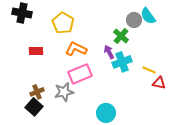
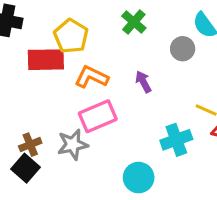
gray circle: (134, 20) -> (183, 49), moved
green cross: (121, 36) -> (134, 22), moved
red rectangle: (36, 51) -> (46, 60), moved, size x1.6
cyan cross: (122, 62) -> (176, 140), moved

